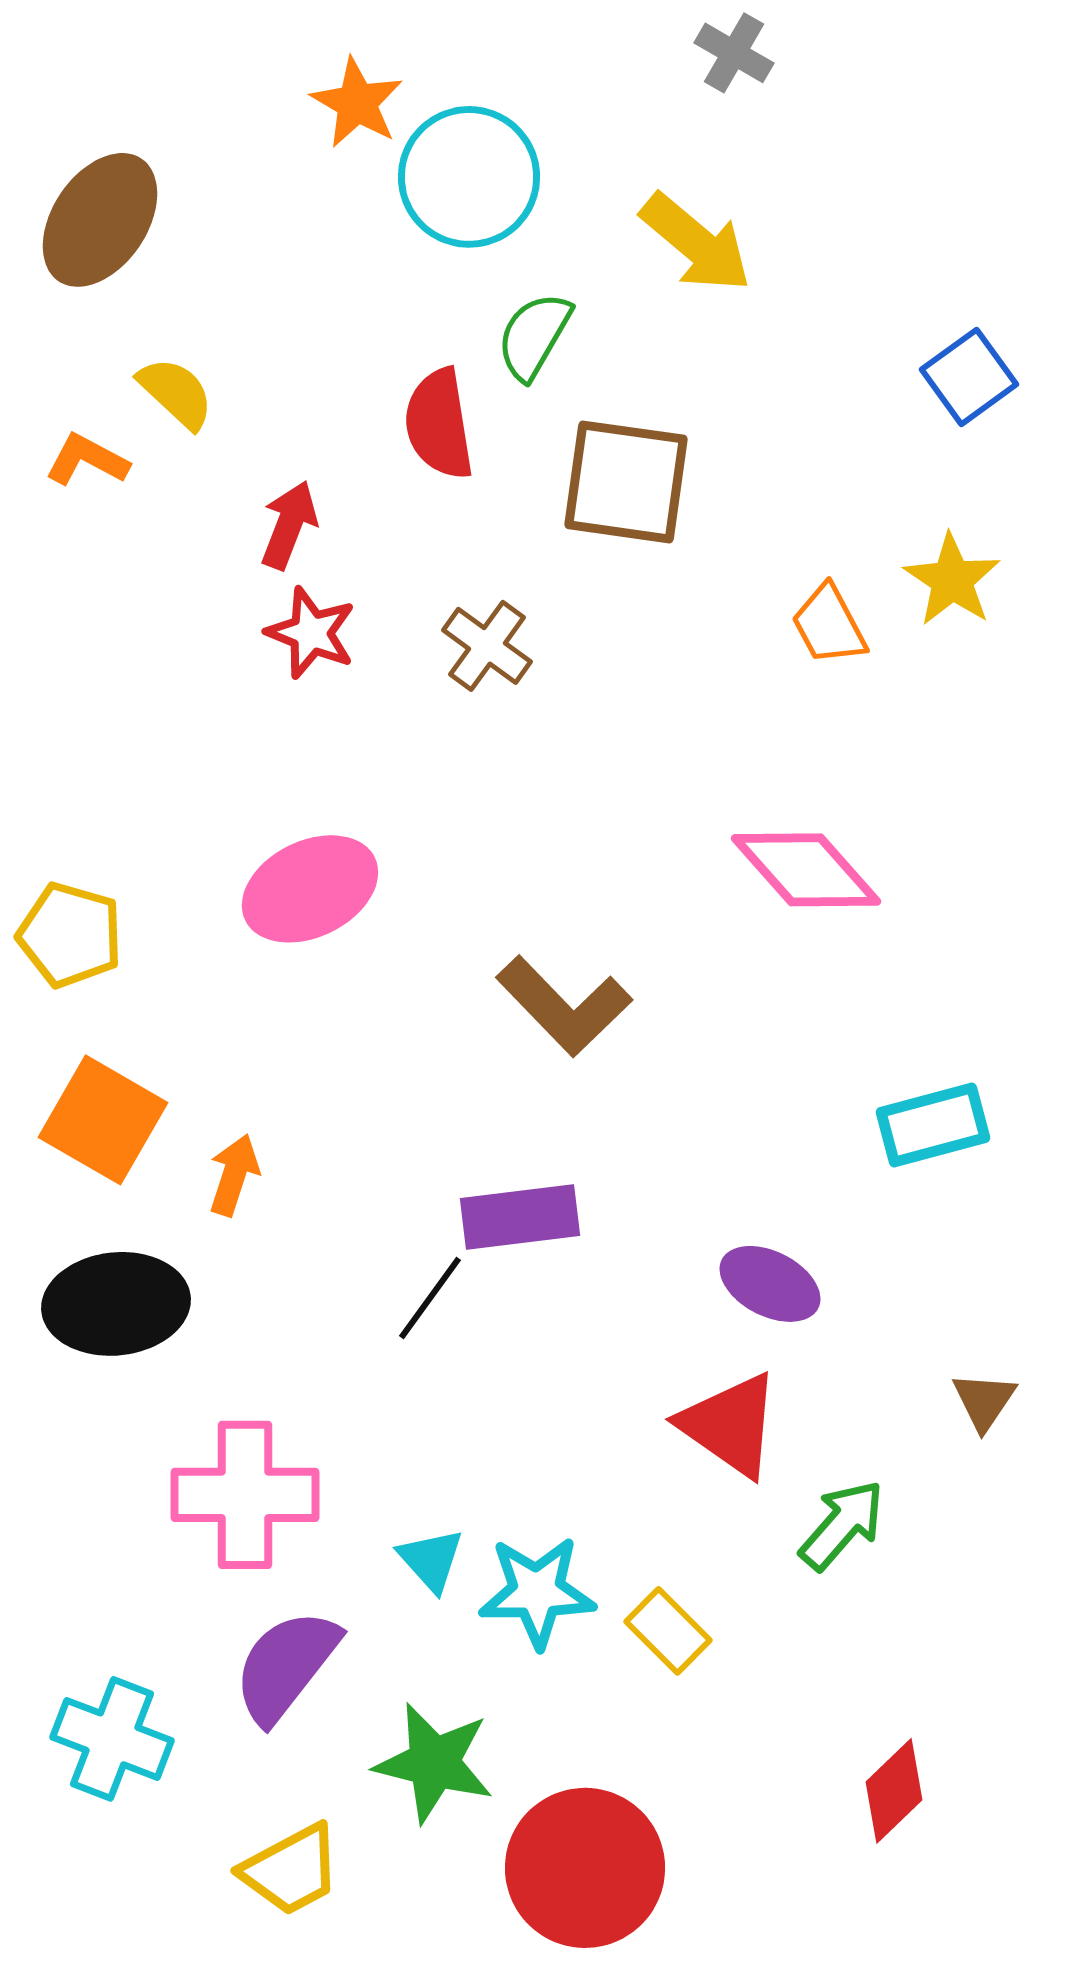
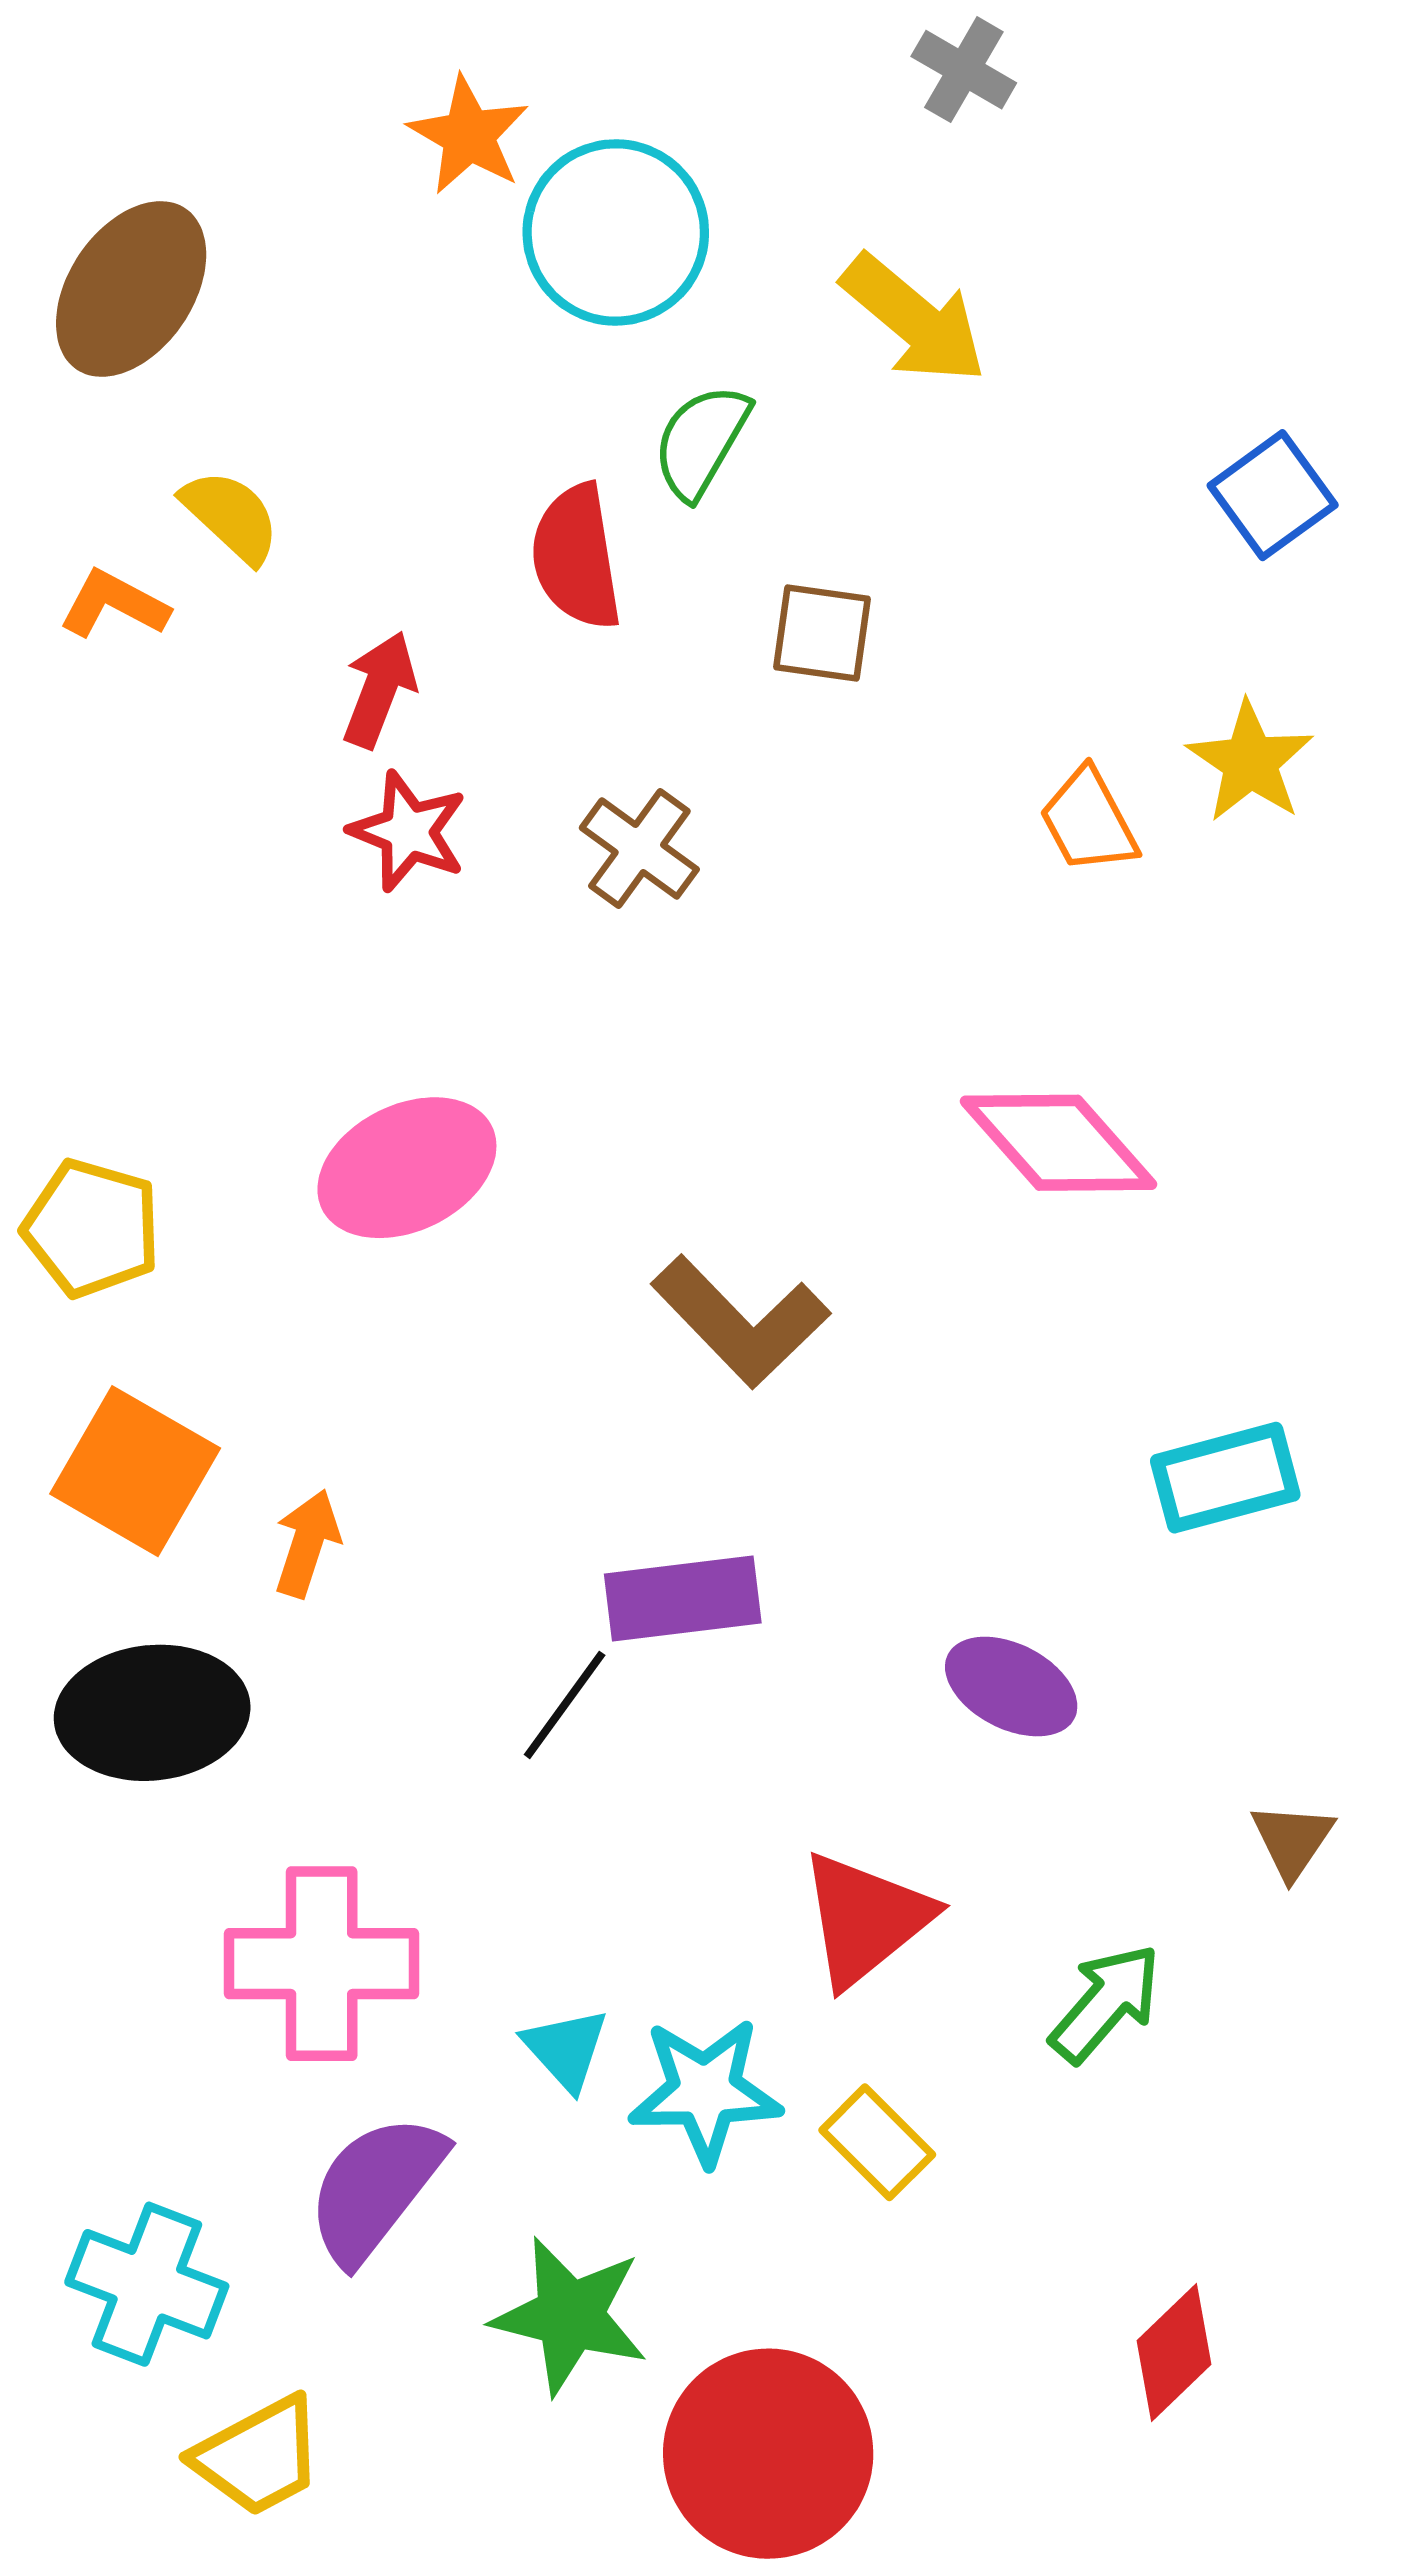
brown square: (626, 482) -> (822, 633), size x0.6
red triangle: (730, 1425) -> (865, 1919), moved, turned 46
yellow trapezoid: (291, 1870) -> (259, 2456), moved

